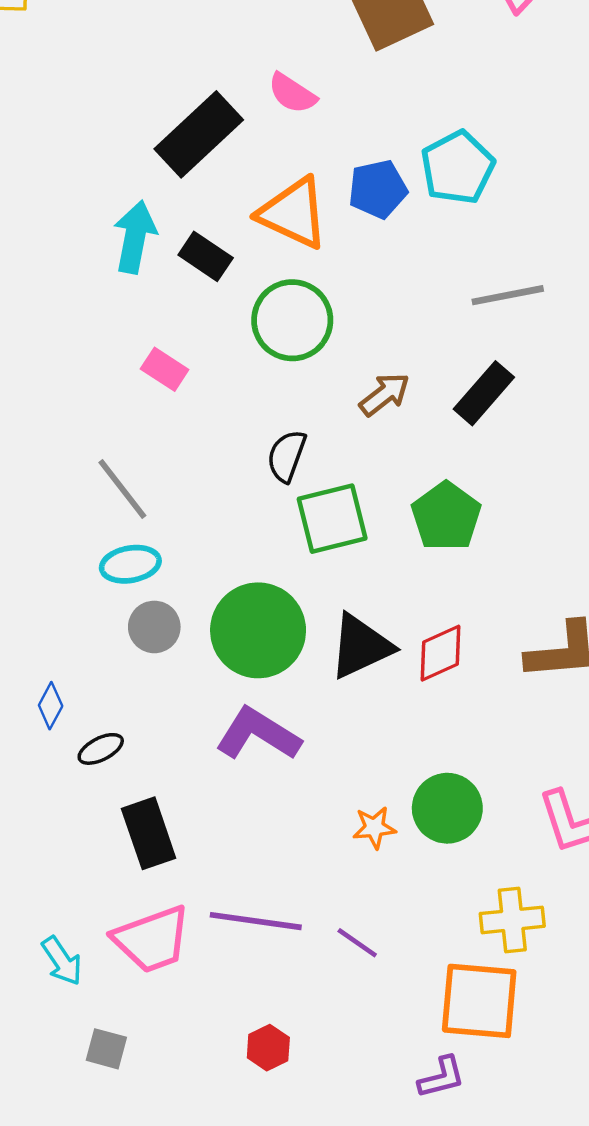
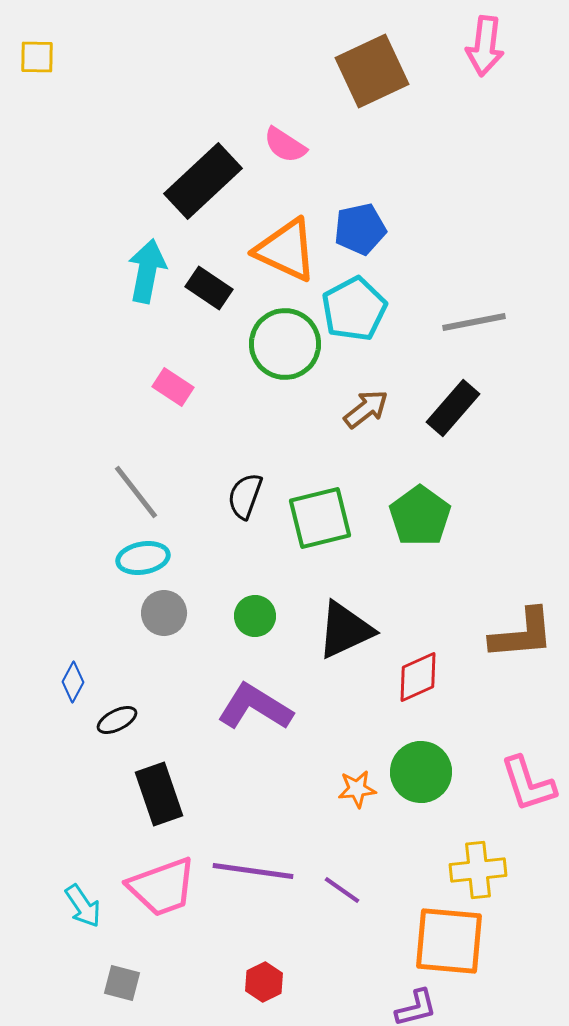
cyan pentagon: (458, 167) -> (354, 309), moved
black semicircle: (287, 456) -> (245, 496), moved
green circle: (258, 630) -> (255, 616), size x0.5
red diamond: (440, 653) -> (418, 677), moved

